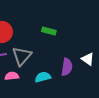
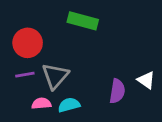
green rectangle: (49, 31) -> (83, 21), moved, size x1.5
cyan semicircle: (43, 77) -> (69, 105), moved

